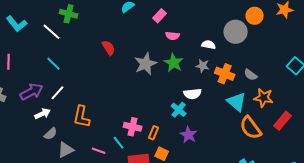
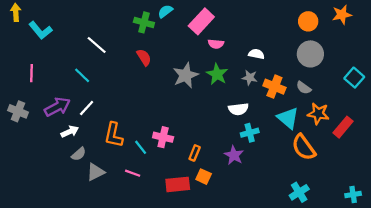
green cross: (69, 14) -> (144, 22), moved
pink rectangle: (160, 16) -> (201, 21), size x1.6
white line: (52, 32) -> (97, 45), moved
gray circle: (236, 32) -> (310, 54), moved
cyan cross: (179, 110) -> (250, 133), moved, turned 35
red rectangle: (283, 121) -> (343, 127), moved
pink cross: (133, 127) -> (163, 137), moved
cyan line: (119, 143) -> (141, 147), moved

